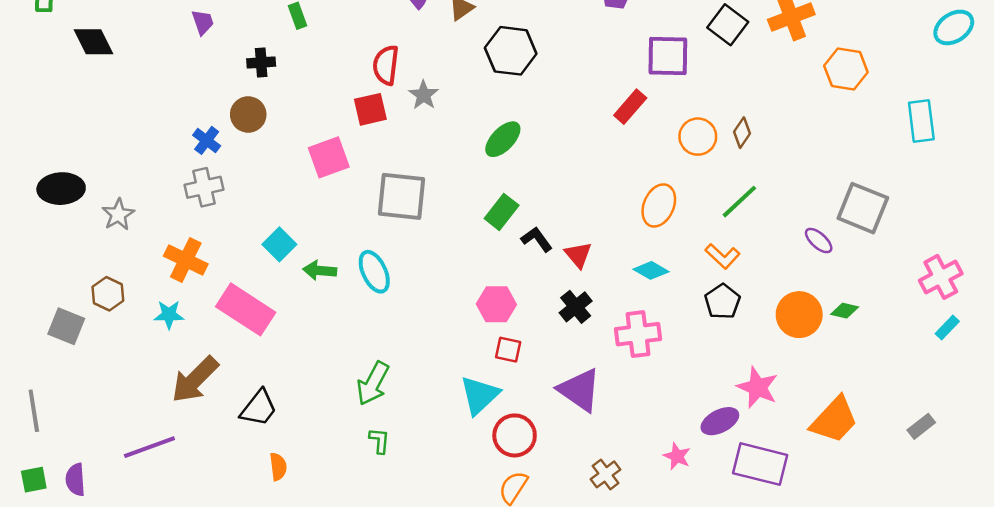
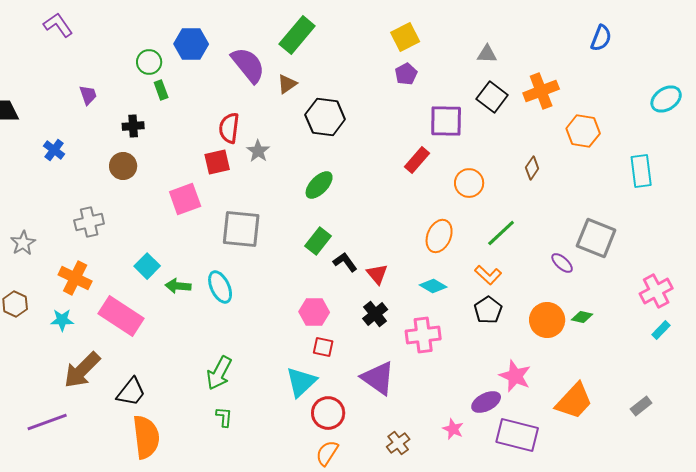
brown diamond: (742, 133) -> (532, 168), moved
blue cross: (207, 140) -> (54, 150), moved
orange semicircle: (278, 467) -> (146, 437), size x2.0

